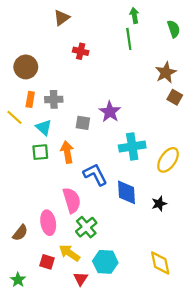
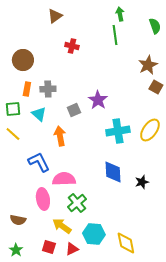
yellow line: (15, 117) -> (13, 134), moved
gray square: (83, 123) -> (74, 110), turned -32
green square: (40, 152) -> (13, 109), moved
yellow ellipse: (168, 160) -> (150, 130), moved
blue L-shape: (95, 175) -> (39, 162), moved
pink semicircle: (72, 200) -> (64, 179), turned -75
brown semicircle: (20, 233) -> (18, 220), moved, turned 63
red square: (47, 262) -> (49, 247), moved
yellow diamond: (160, 263) -> (126, 243), moved
red triangle: (81, 279) -> (72, 249), turned 32

